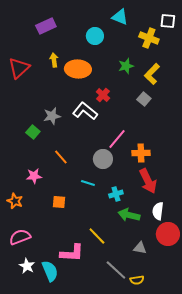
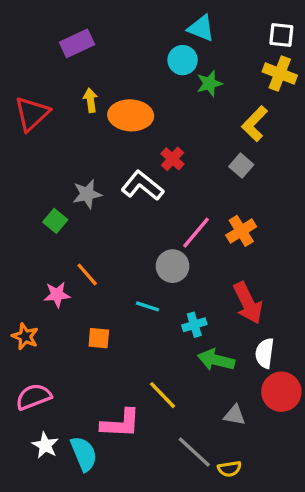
cyan circle: (95, 36) -> (183, 60), moved
yellow cross: (149, 38) -> (280, 73), moved
green star: (126, 66) -> (209, 84), moved
orange cross: (141, 153) -> (241, 231), moved, turned -30
orange line: (61, 157) -> (87, 274), moved

